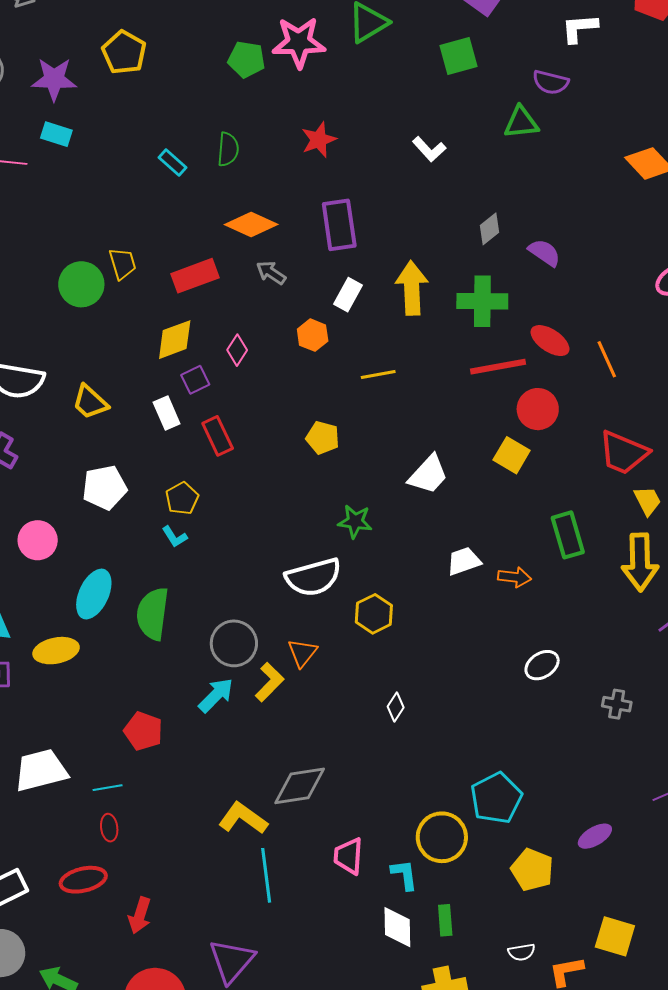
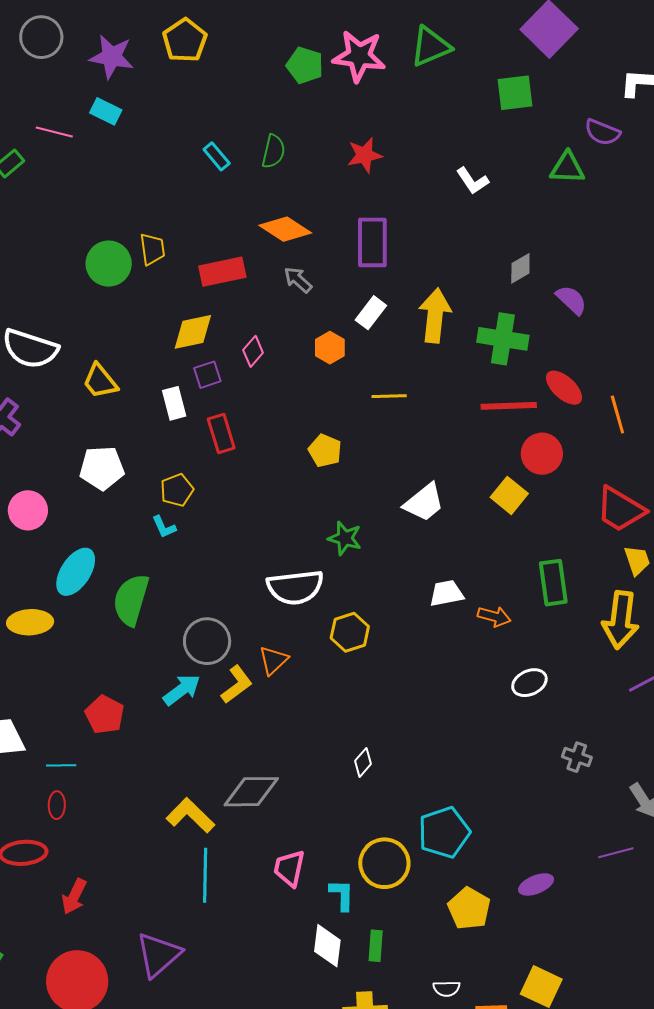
white ellipse: (542, 665) -> (529, 683), moved
white diamond: (396, 707) -> (363, 762), moved

